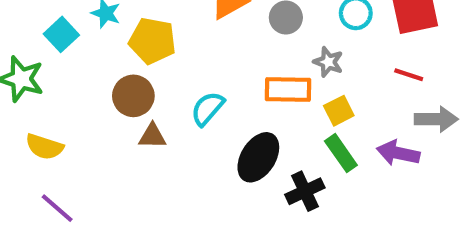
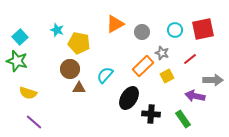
cyan square: (61, 34) -> (20, 37), moved
red line: (409, 75) -> (190, 59), moved, turned -56
orange rectangle: (288, 90) -> (143, 66), turned -45
green rectangle: (341, 153) -> (183, 119), moved
black cross: (305, 191) -> (151, 114), turned 30

